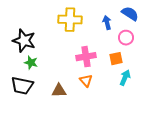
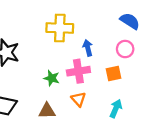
blue arrow: (107, 23) -> (88, 48), moved
green star: (31, 63) -> (52, 78), moved
cyan arrow: (125, 78) -> (116, 109), moved

